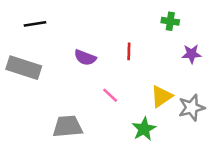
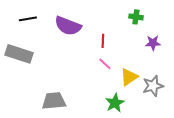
purple semicircle: (85, 58) -> (68, 26), moved, size x1.5
pink line: (110, 95) -> (105, 64), moved

